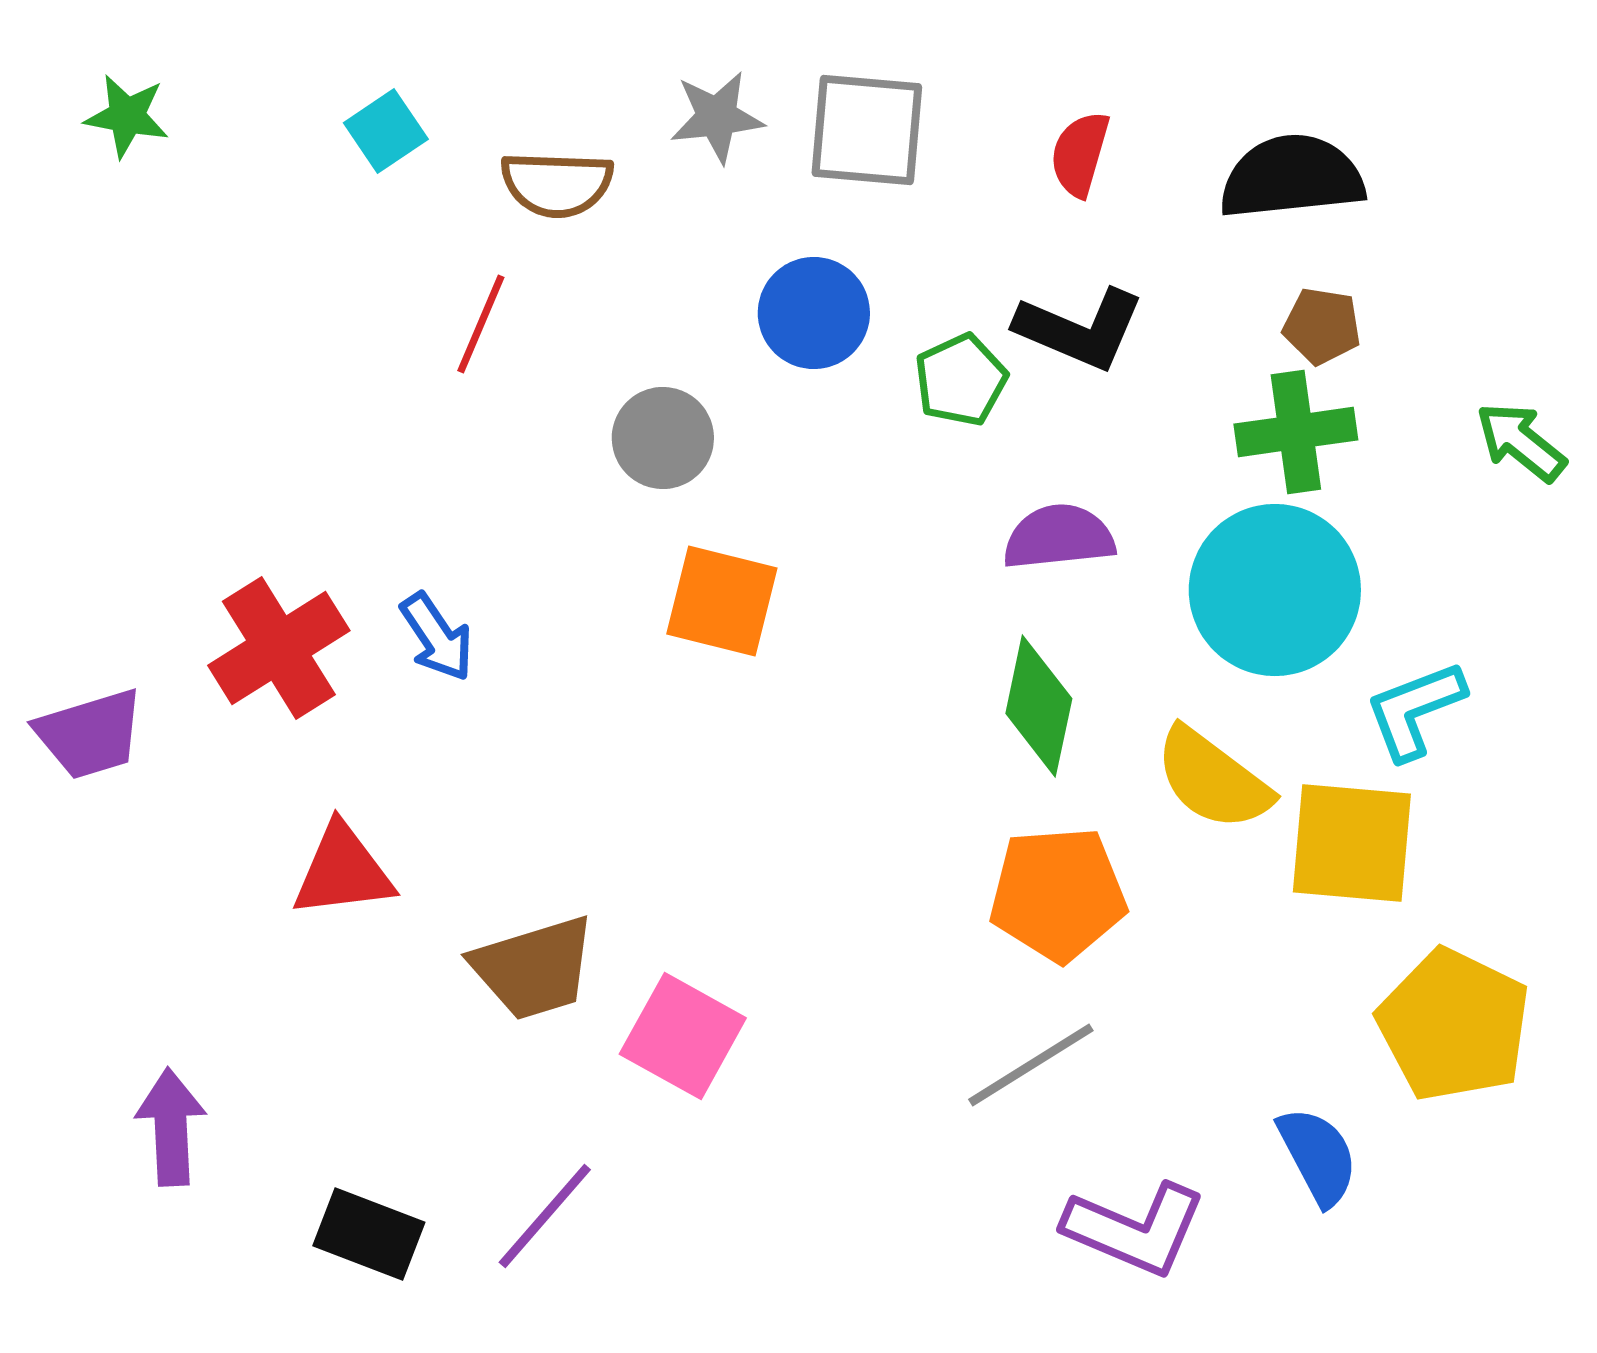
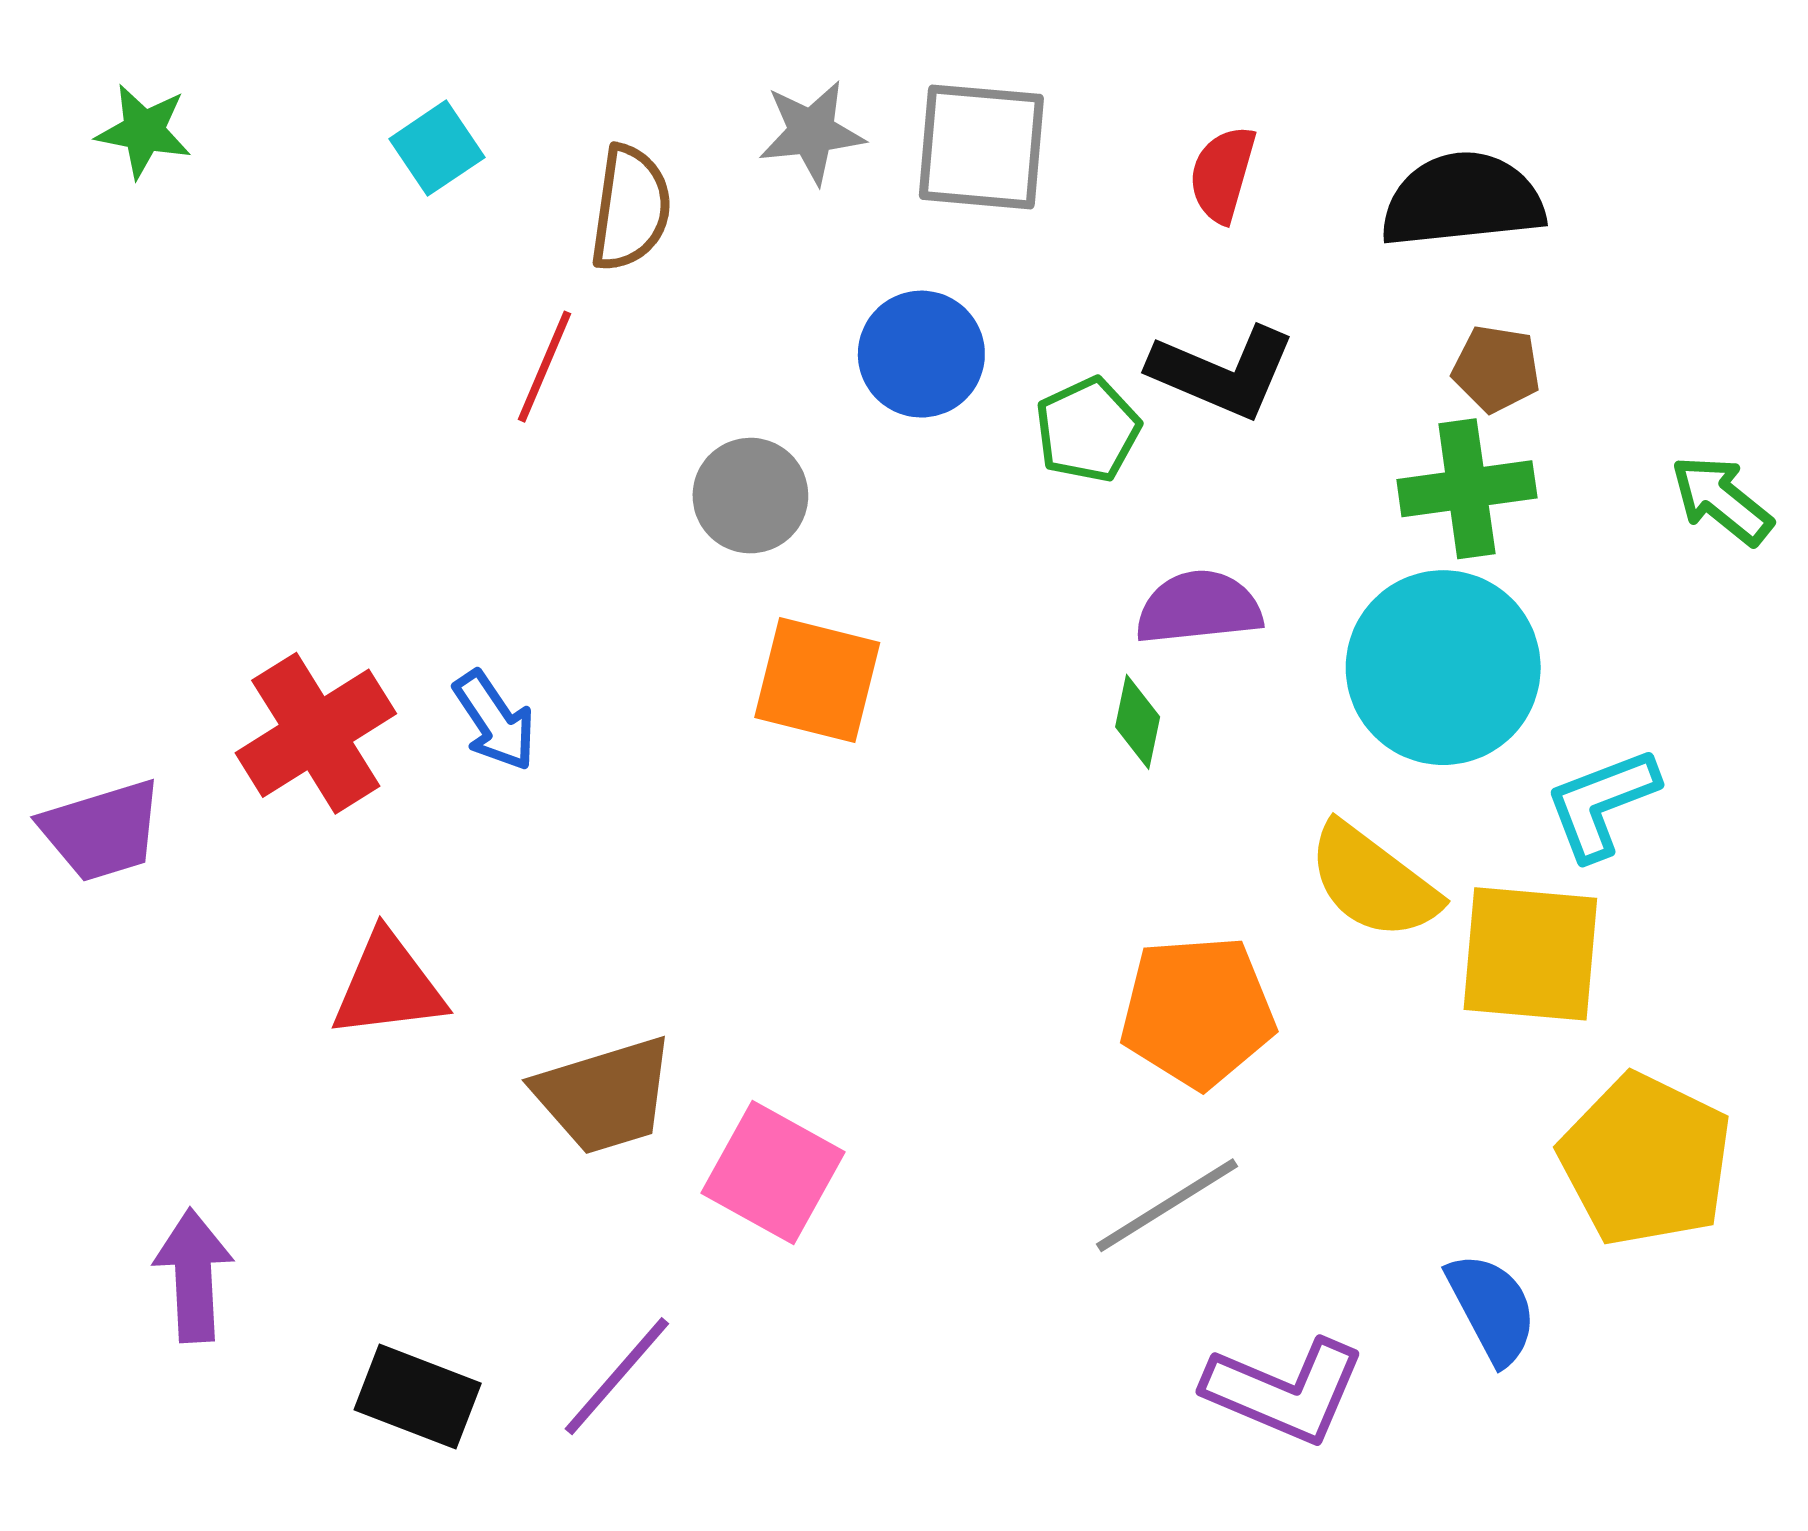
brown semicircle: (557, 184) -> (630, 208), turned -84
green diamond: (1039, 706) -> (1138, 722), moved, size x0.6

